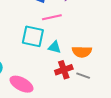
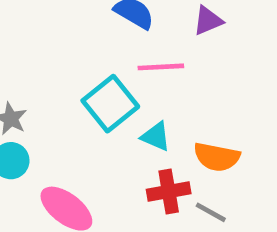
cyan square: (33, 36) -> (110, 104), turned 30

